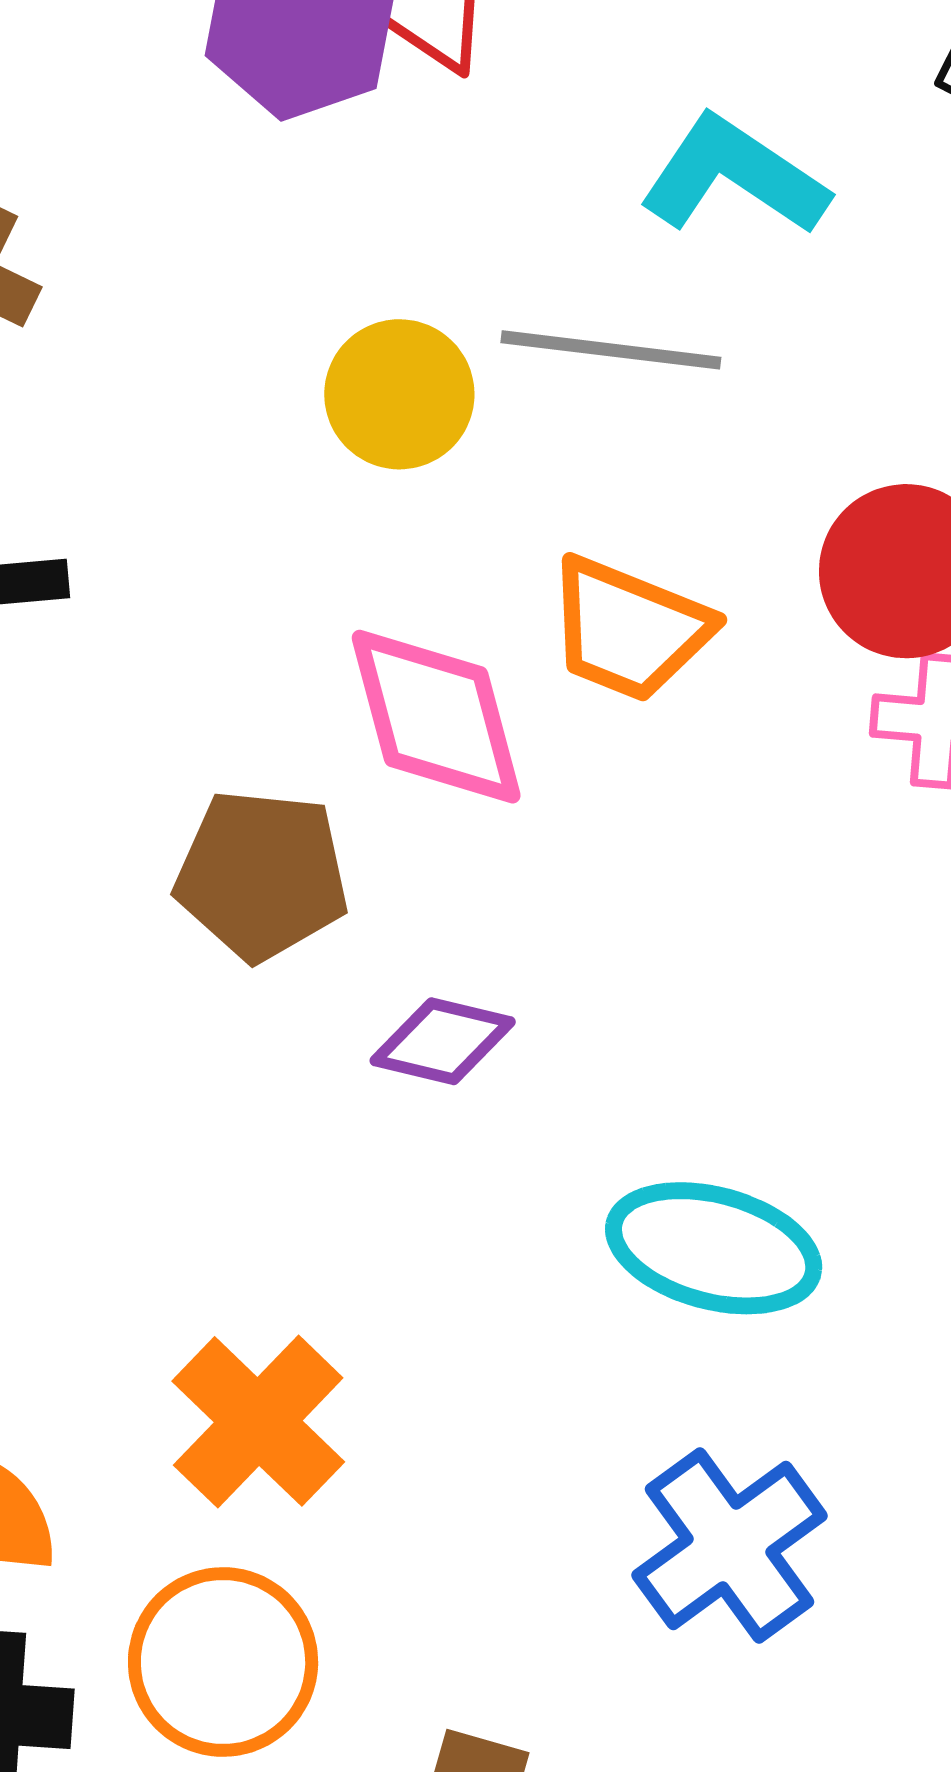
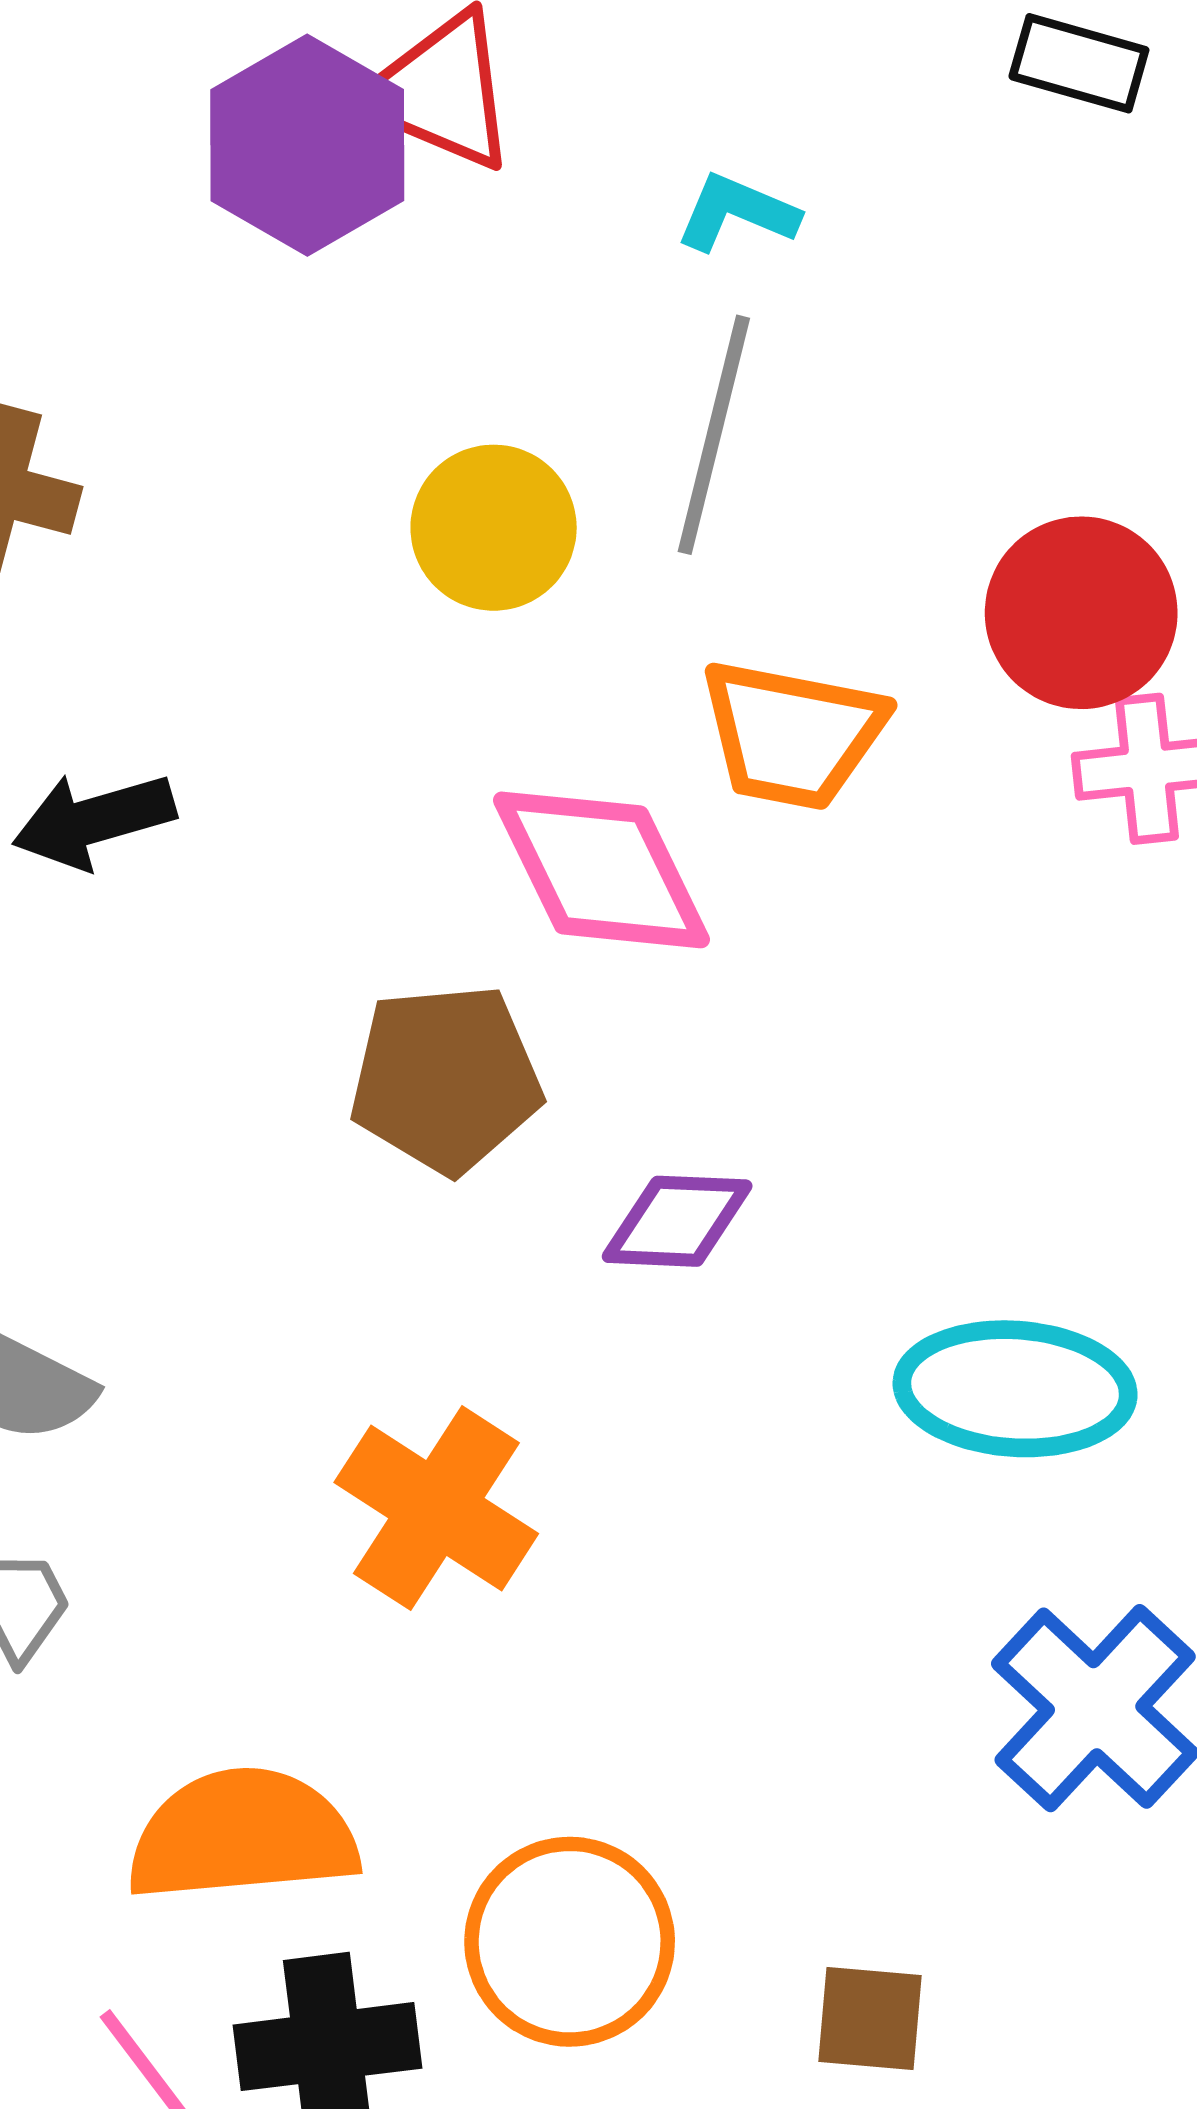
cyan L-shape: (734, 176) -> (737, 212), moved, size x0.6
gray line: (611, 350) -> (714, 435), turned -72
orange cross: (258, 1421) -> (436, 1508), moved

